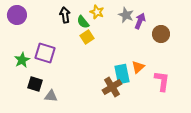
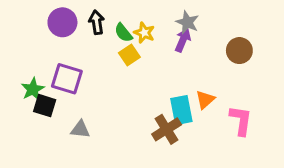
yellow star: (97, 12) -> (144, 33), moved
purple circle: (17, 15) -> (62, 22), moved
purple arrow: (140, 21) -> (183, 40), moved
black square: (35, 84) -> (45, 106), moved
gray triangle: (51, 96) -> (80, 129), moved

